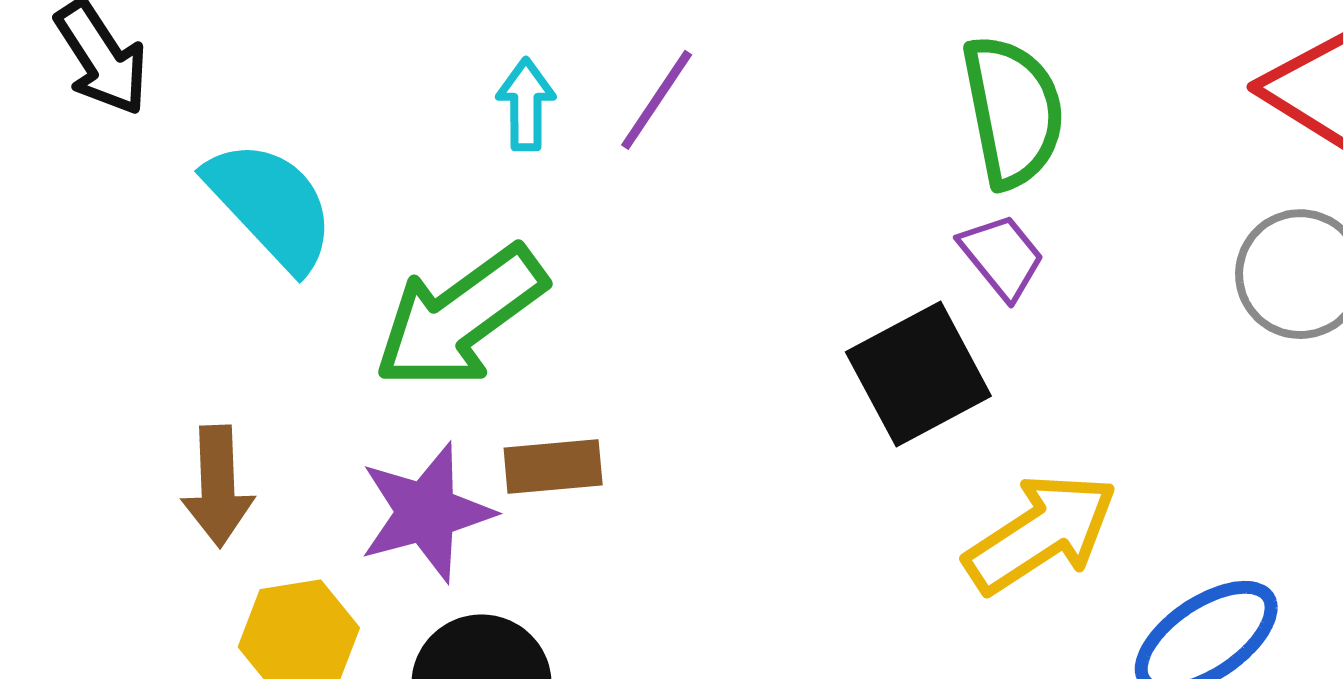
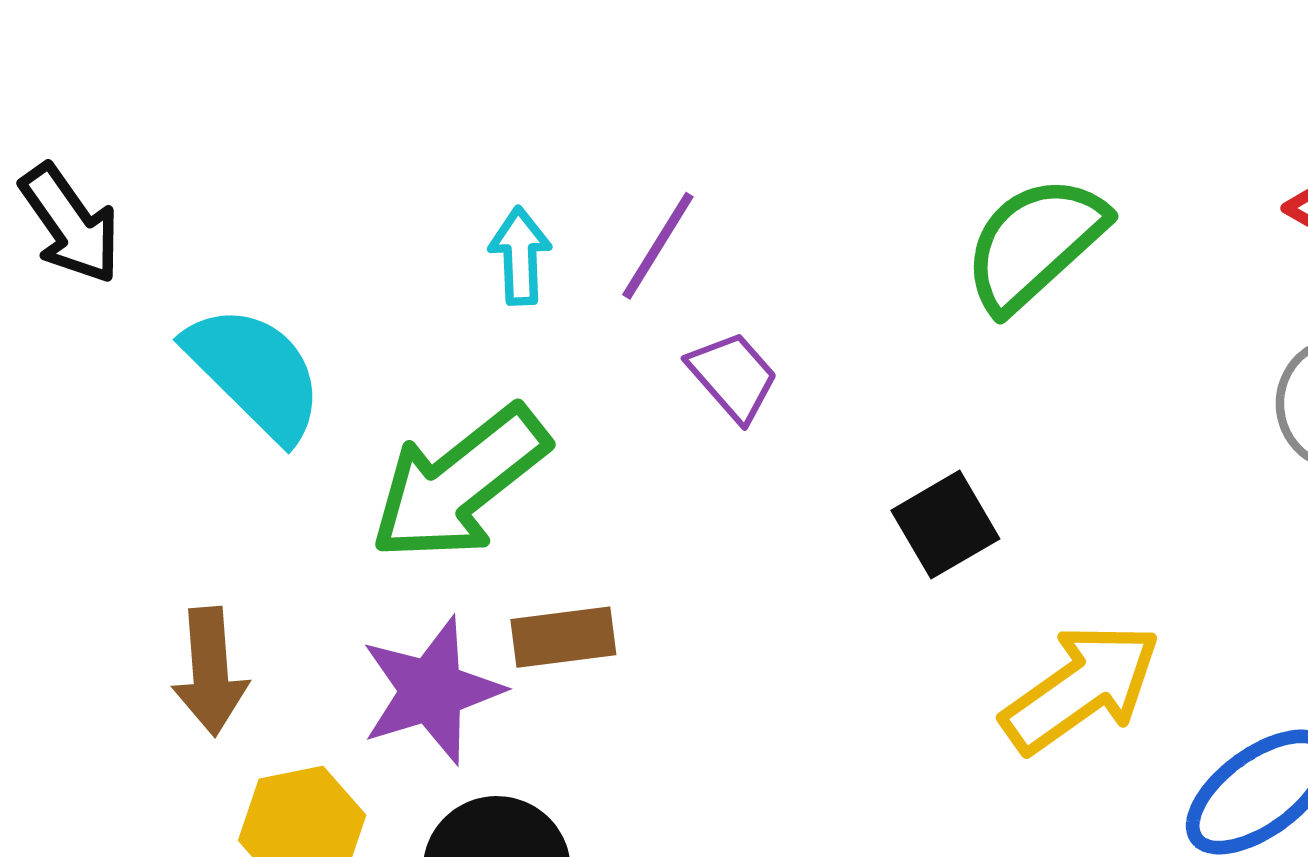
green semicircle: (1013, 111) -> (1035, 243), turned -119
purple trapezoid: (1002, 257) -> (733, 376), moved
black square: (918, 374) -> (945, 525), size x0.7

